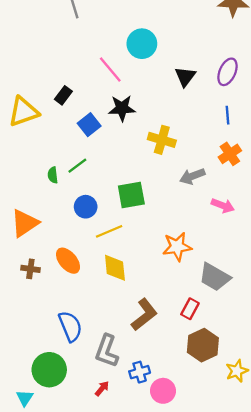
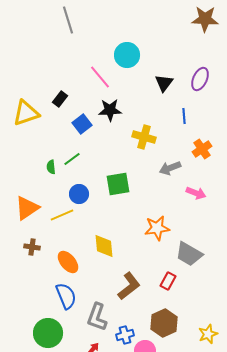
blue line: (227, 115) -> (184, 116), moved
yellow line: (109, 231) -> (62, 215), moved
orange ellipse: (68, 261) -> (68, 262), moved
brown hexagon: (203, 345) -> (164, 323), moved

